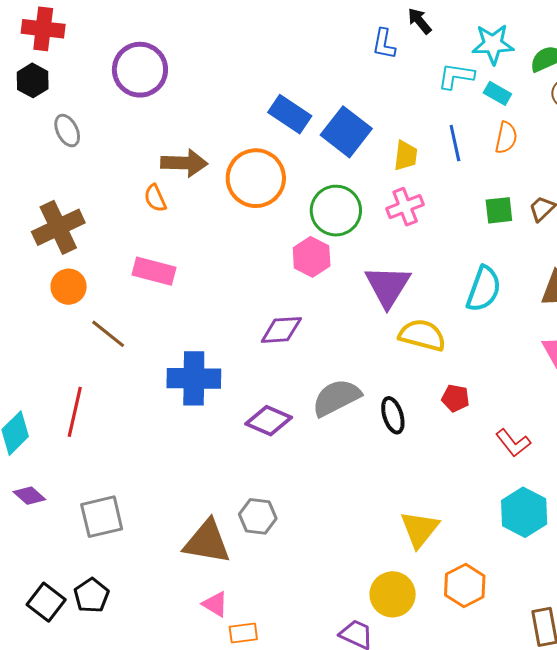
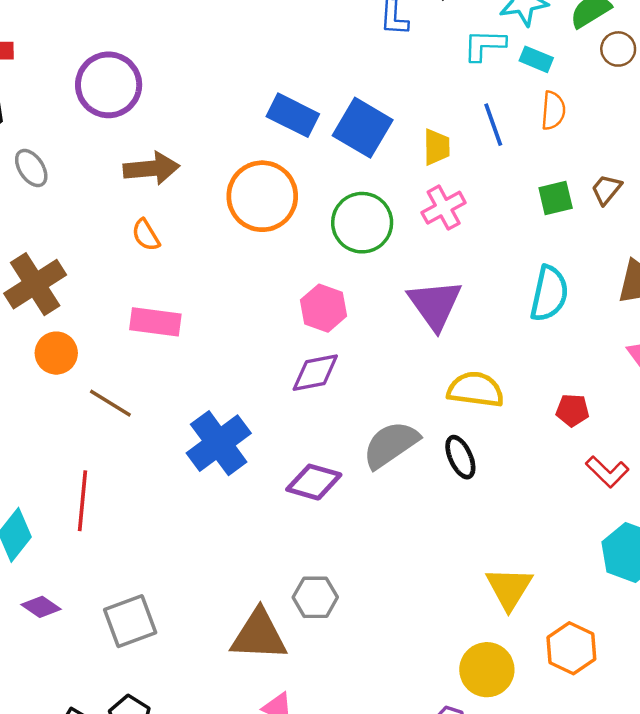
brown arrow: (184, 163) -> (151, 168), moved
pink hexagon: (312, 257) -> (323, 308), moved
yellow semicircle: (422, 335) -> (476, 390), moved
blue cross: (194, 378) -> (219, 443), turned -30
red pentagon: (455, 398) -> (572, 410), moved

